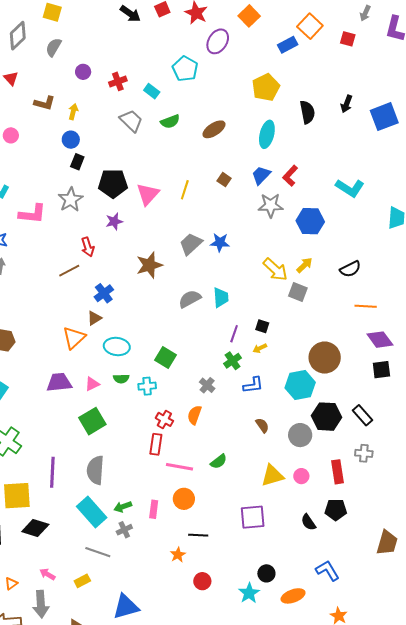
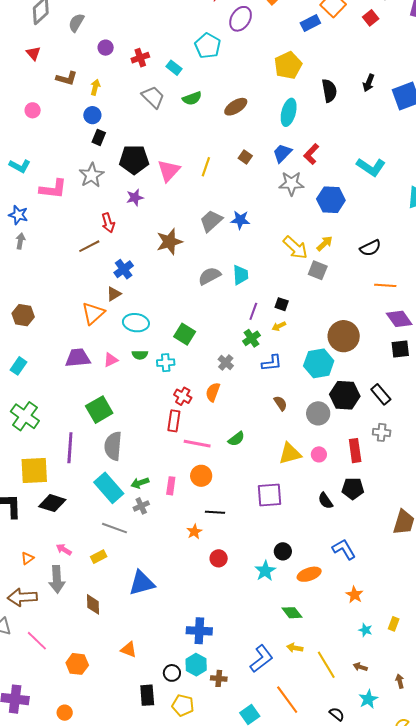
red square: (348, 39) -> (371, 18), turned 35
green square: (92, 421) -> (99, 410), moved

